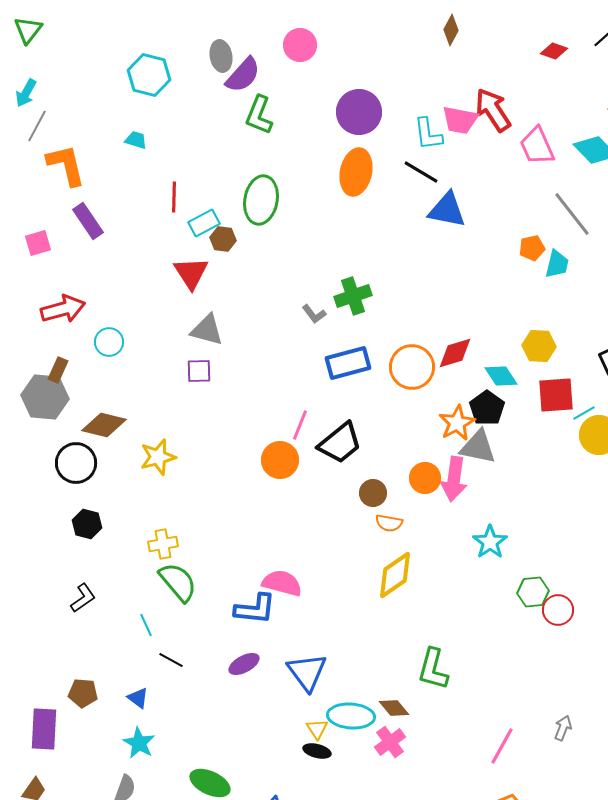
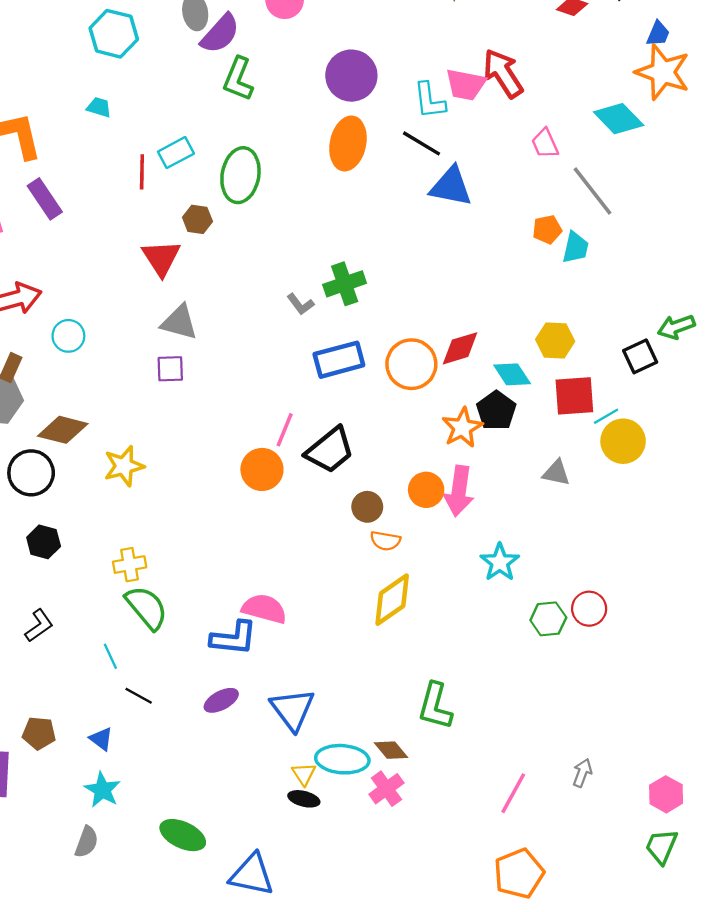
pink trapezoid: (537, 146) -> (545, 143), moved, size x0.7
cyan rectangle: (204, 223) -> (176, 153), moved
gray triangle: (478, 447) -> (556, 473), moved, size x0.7
red circle: (558, 610) -> (589, 609), moved

